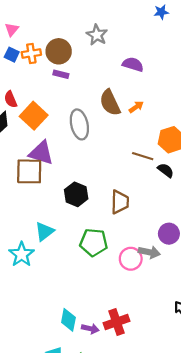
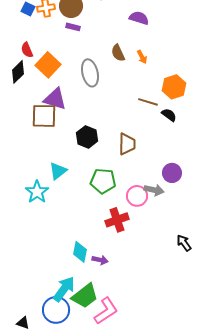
brown semicircle: (110, 103) -> (118, 53), size x0.7
orange arrow: (136, 107) -> (142, 57), turned 96
red cross: (117, 322) -> (117, 220), moved

